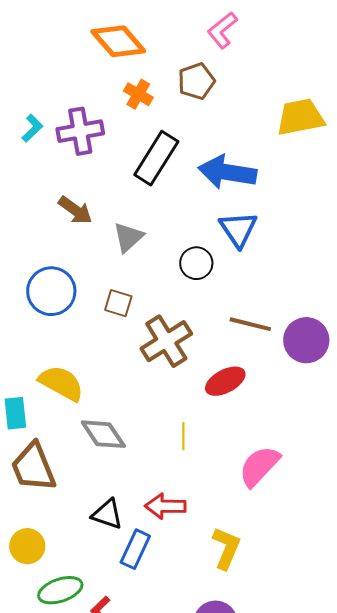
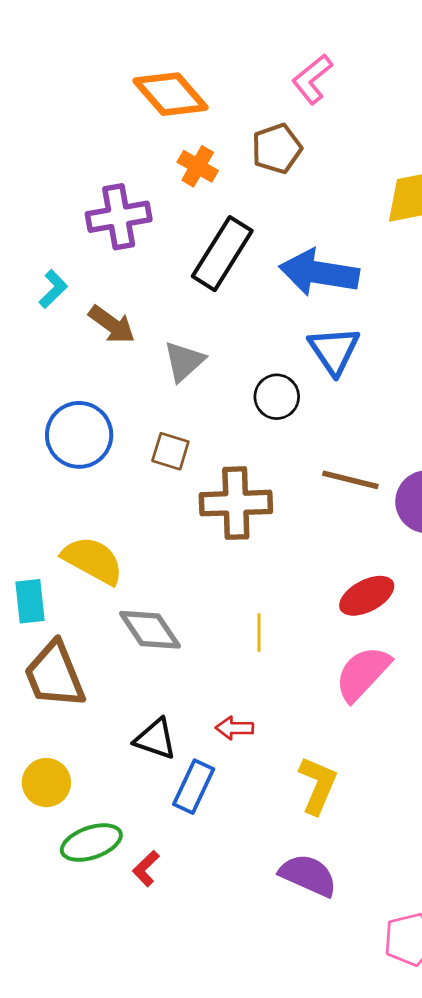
cyan L-shape: (32, 128) -> (53, 289), moved
brown cross: (166, 341) -> (236, 503), turned 30
red ellipse: (225, 381) -> (367, 596), moved
red arrow: (165, 506) -> (234, 728), size x0.7

